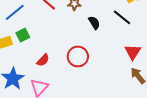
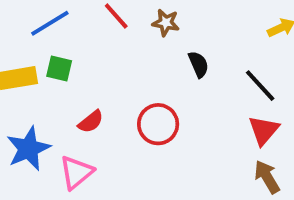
black line: (122, 17) -> (260, 86), moved
green square: (23, 35) -> (59, 68), turned 32

